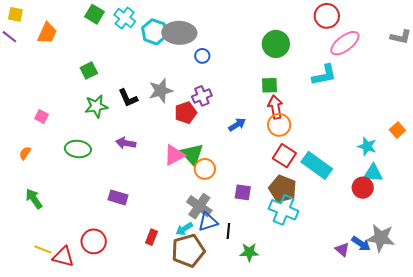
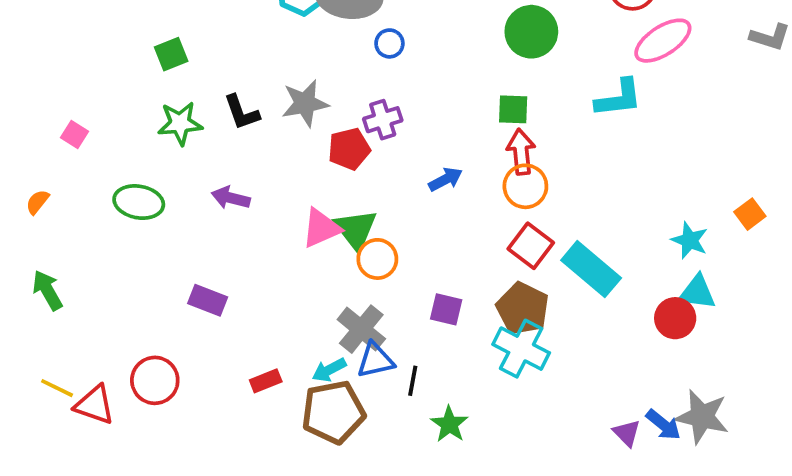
red rectangle: (152, 237) -> (266, 381), turned 42
green star: (249, 252) -> (449, 424), turned 30

